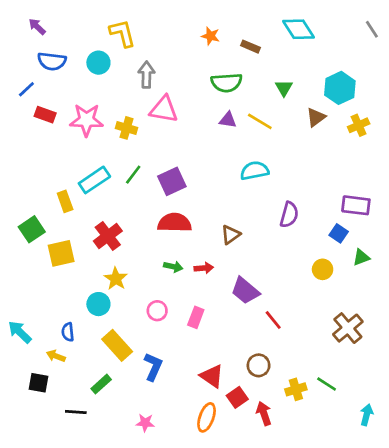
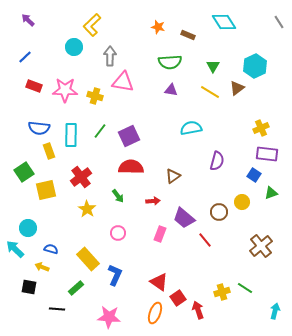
yellow L-shape: (122, 33) -> (92, 25), turned -120
blue semicircle: (52, 61) -> (39, 128), moved
blue line: (26, 89) -> (25, 57), moved
yellow line: (260, 121) -> (210, 92), moved
yellow cross: (359, 125) -> (261, 128), moved
cyan rectangle: (94, 180) -> (71, 135), turned -55
green arrow: (173, 267) -> (118, 196), moved, turned 40
cyan circle: (98, 304) -> (28, 228), moved
pink rectangle: (196, 317) -> (160, 234), moved
blue semicircle: (68, 332) -> (51, 249), turned 112
brown circle: (259, 365) -> (219, 212), moved
pink star: (145, 423) -> (109, 317), size x1.6

